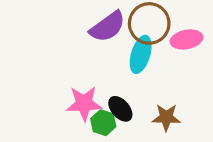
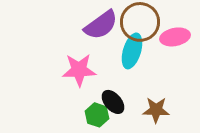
pink star: (84, 104) -> (79, 70), moved

